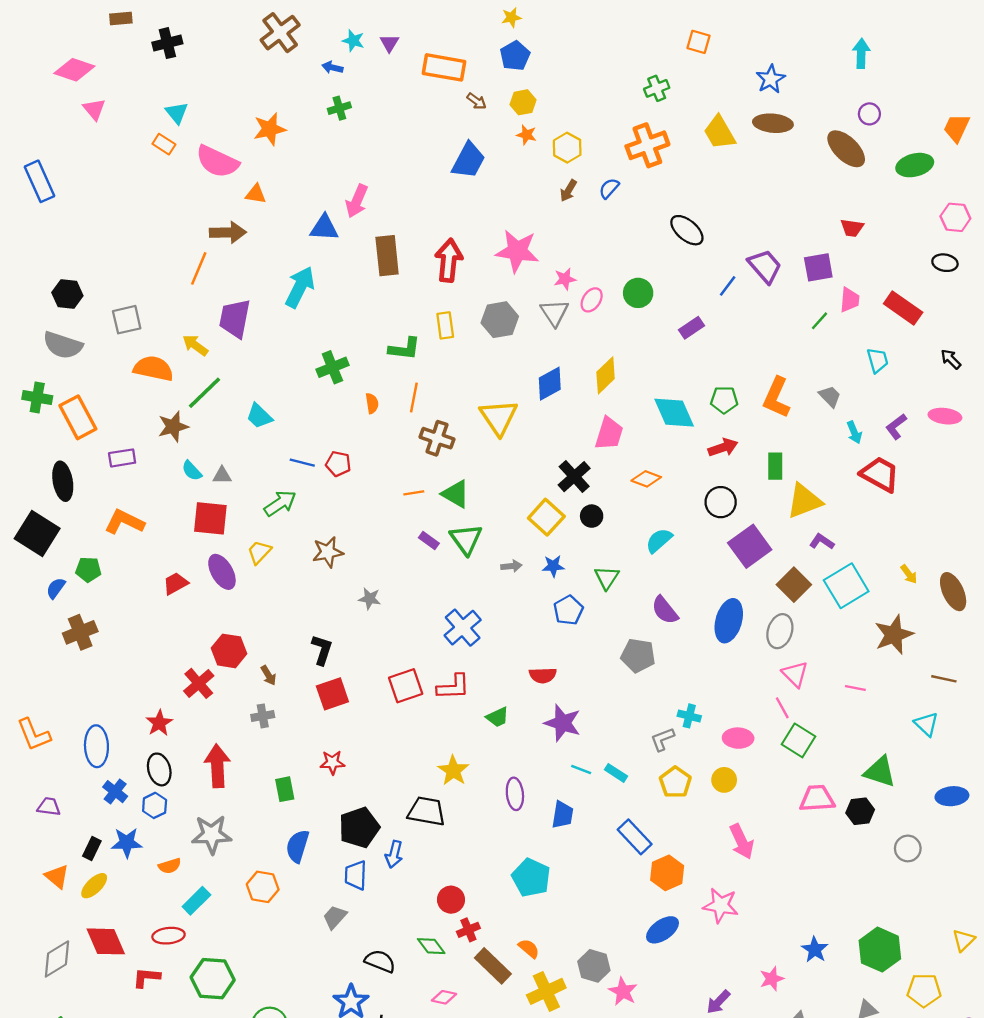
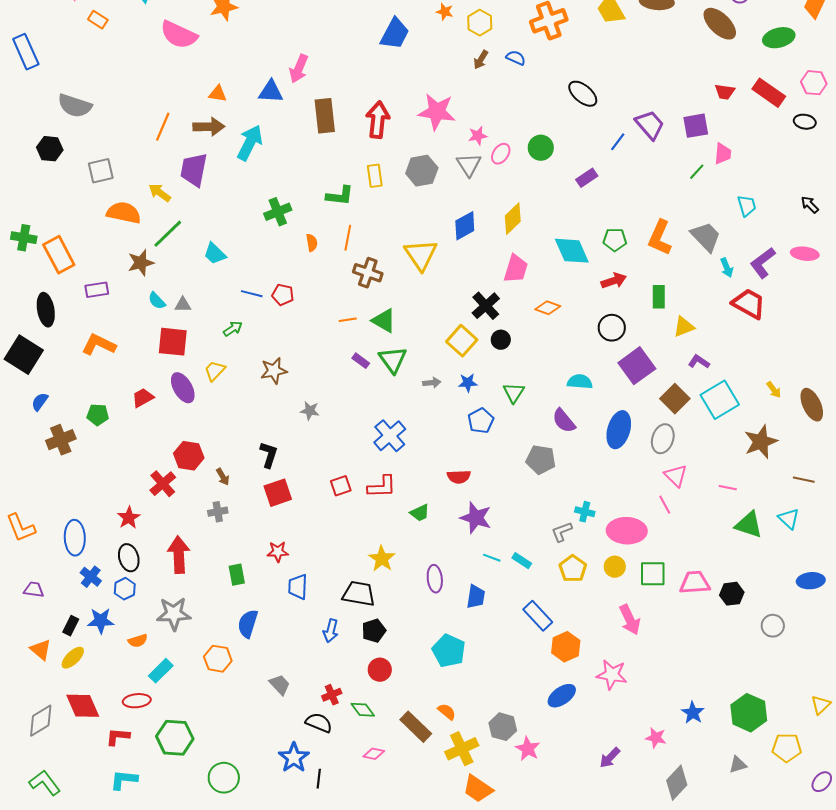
orange rectangle: (164, 144) -> (98, 20), moved
blue semicircle: (609, 188) -> (516, 58), turned 72
orange triangle: (256, 194) -> (218, 94), moved
brown arrow: (228, 232) -> (209, 127), moved
red rectangle: (903, 308) -> (769, 93), moved
gray semicircle: (63, 345) -> (75, 106), moved
gray trapezoid: (830, 396) -> (706, 237), size x1.6
purple L-shape: (896, 427) -> (763, 263), size x1.4
yellow triangle: (804, 501) -> (684, 327), size x0.7
green arrow: (280, 503) -> (233, 329), size x0.7
cyan semicircle: (659, 540) -> (580, 382), moved, turned 45
green pentagon: (88, 570) -> (98, 415), moved
red square: (406, 686) -> (341, 486), size x0.7
pink ellipse: (738, 738) -> (627, 531), size x1.5
green square: (798, 740) -> (653, 574), moved, turned -32
green triangle: (880, 772) -> (749, 525), moved
black pentagon: (359, 828) -> (374, 631), moved, size x0.7
blue trapezoid: (356, 875) -> (298, 587), moved
gray trapezoid: (335, 917) -> (280, 685), turned 95
red cross: (468, 930) -> (332, 695), moved
pink star: (772, 979) -> (656, 738), turned 30

